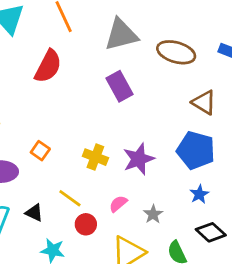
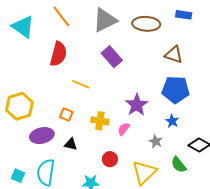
yellow cross: (95, 157) -> (100, 121), moved
blue star: (199, 194) -> (172, 121), moved
yellow line: (70, 198) -> (81, 84), moved
pink semicircle: (118, 204) -> (124, 129), moved
black triangle: (34, 213) -> (71, 144), moved

